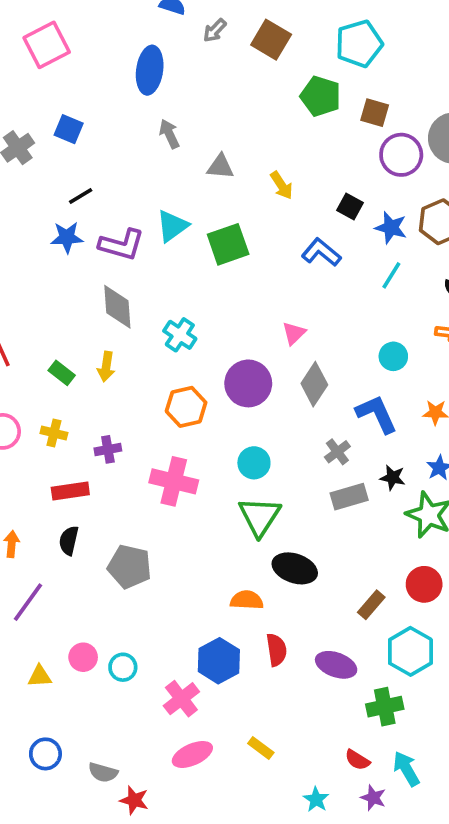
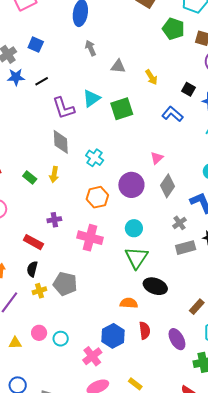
blue star: (67, 237) -> (16, 77), moved
purple L-shape: (122, 245) -> (64, 108), turned 55
yellow cross: (54, 433) -> (39, 291), moved, turned -32
red rectangle: (70, 491) -> (33, 242), turned 36
purple ellipse: (336, 665) -> (177, 339), turned 40

